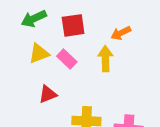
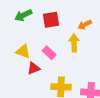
yellow triangle: (39, 53) -> (23, 51), moved, turned 42
pink rectangle: (67, 59) -> (49, 53), moved

